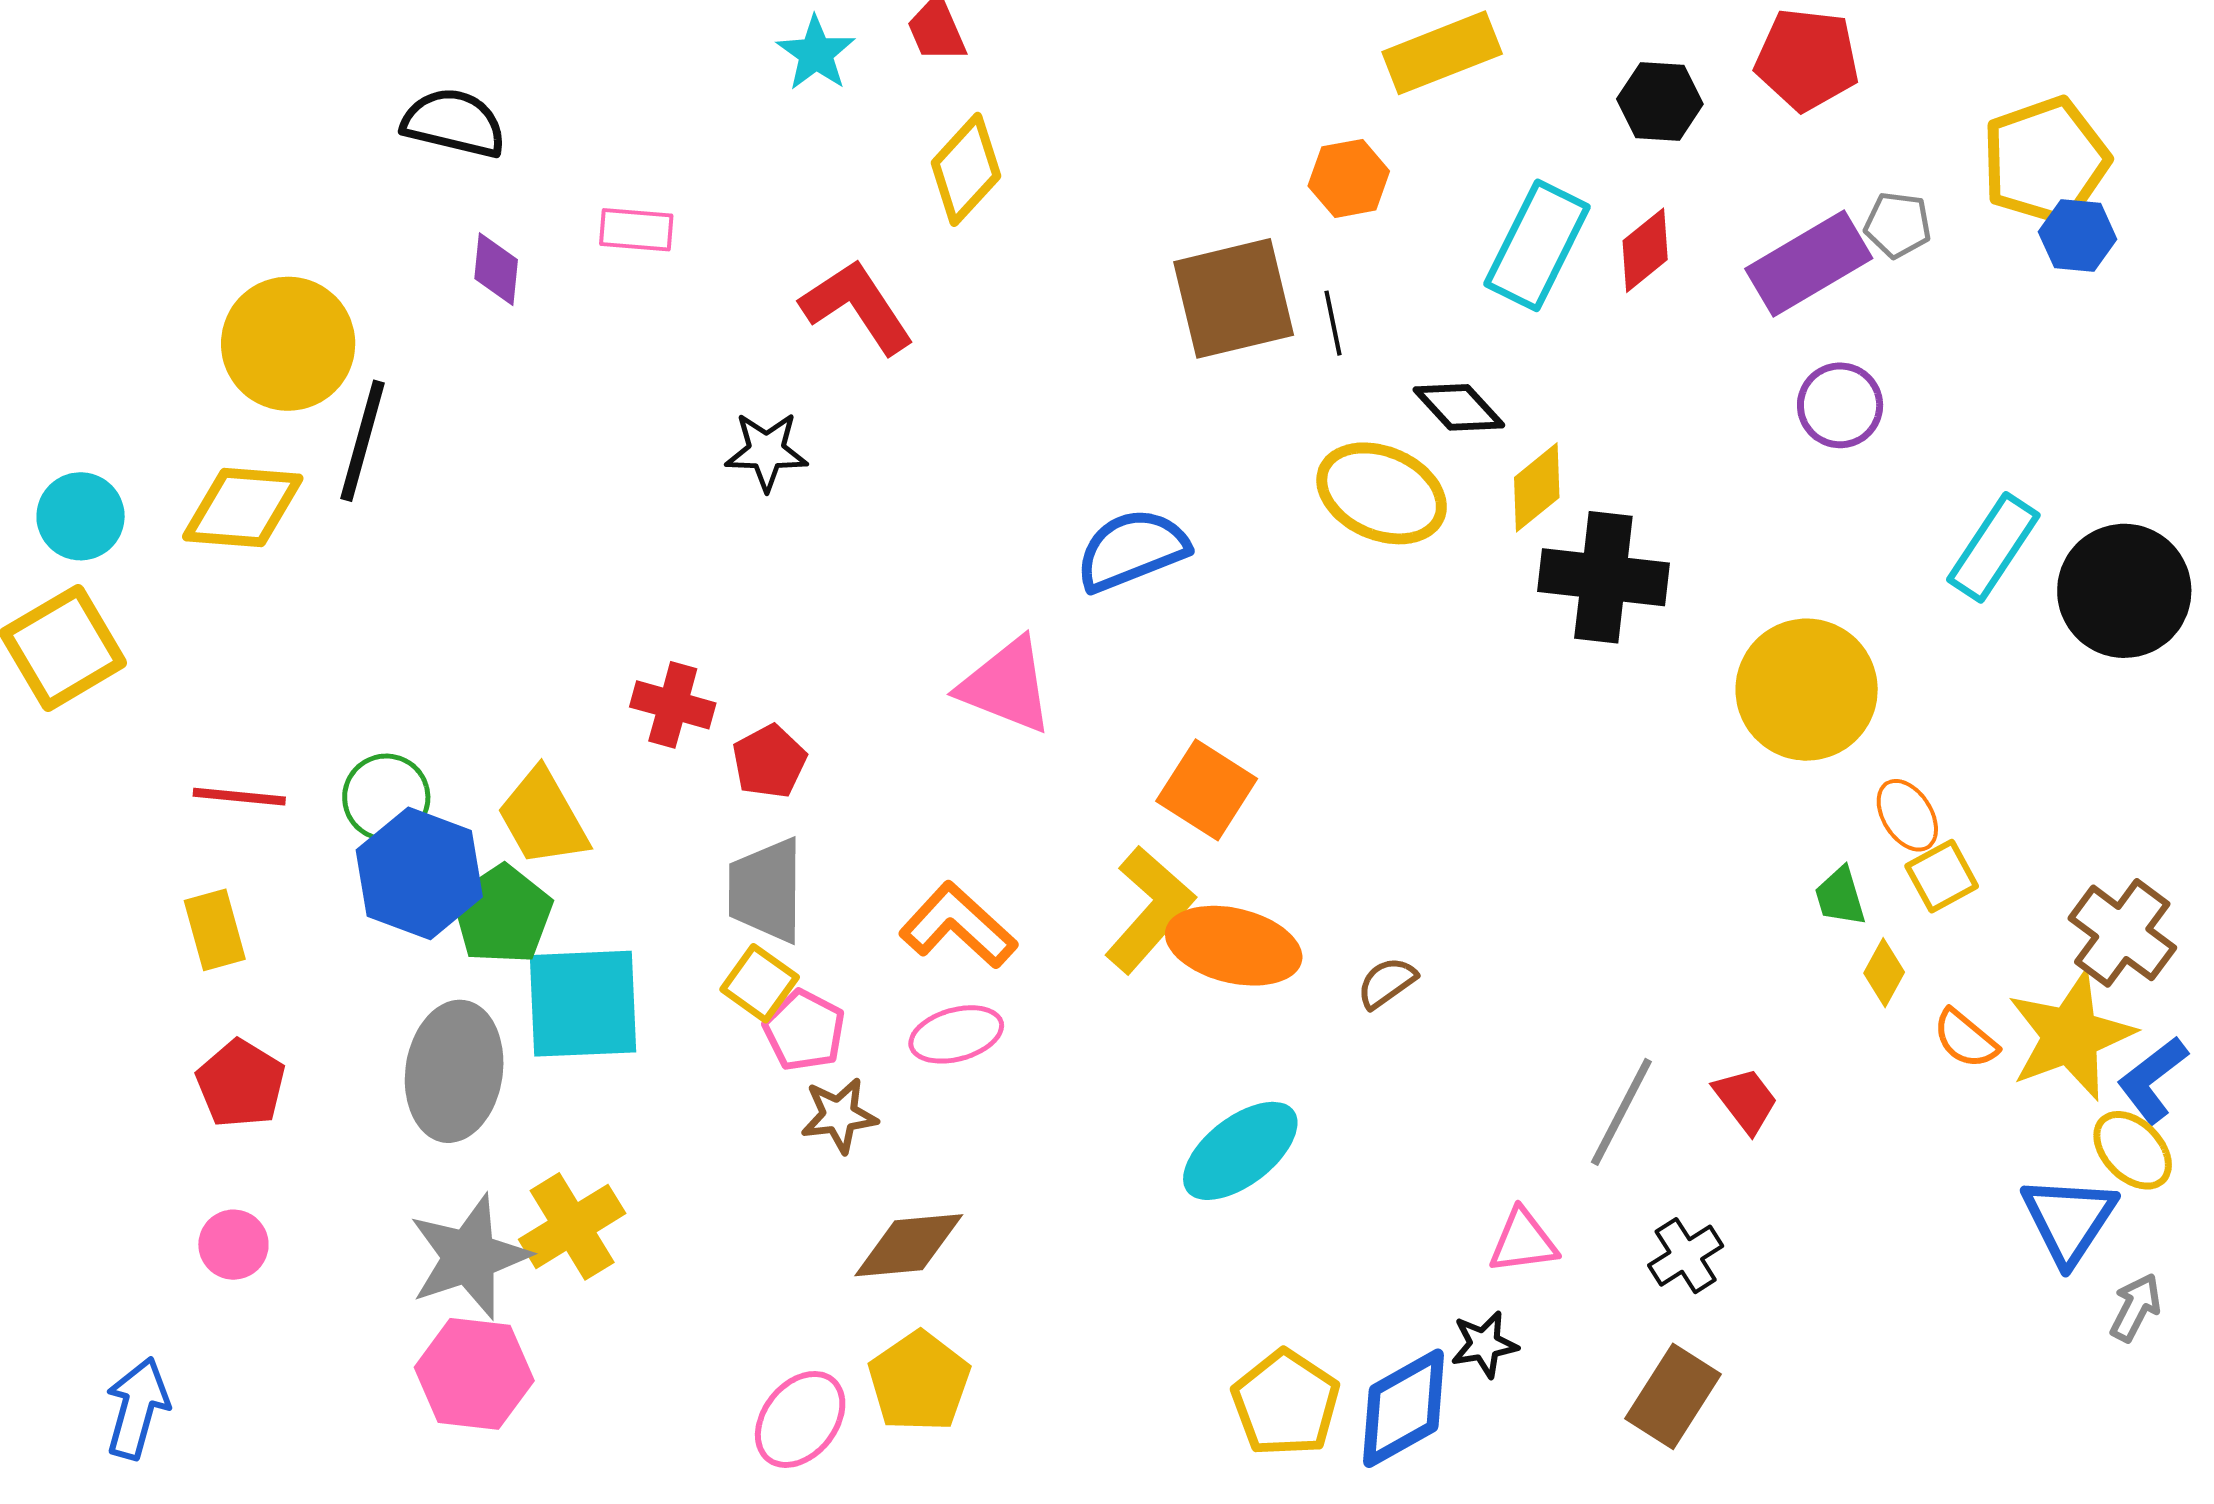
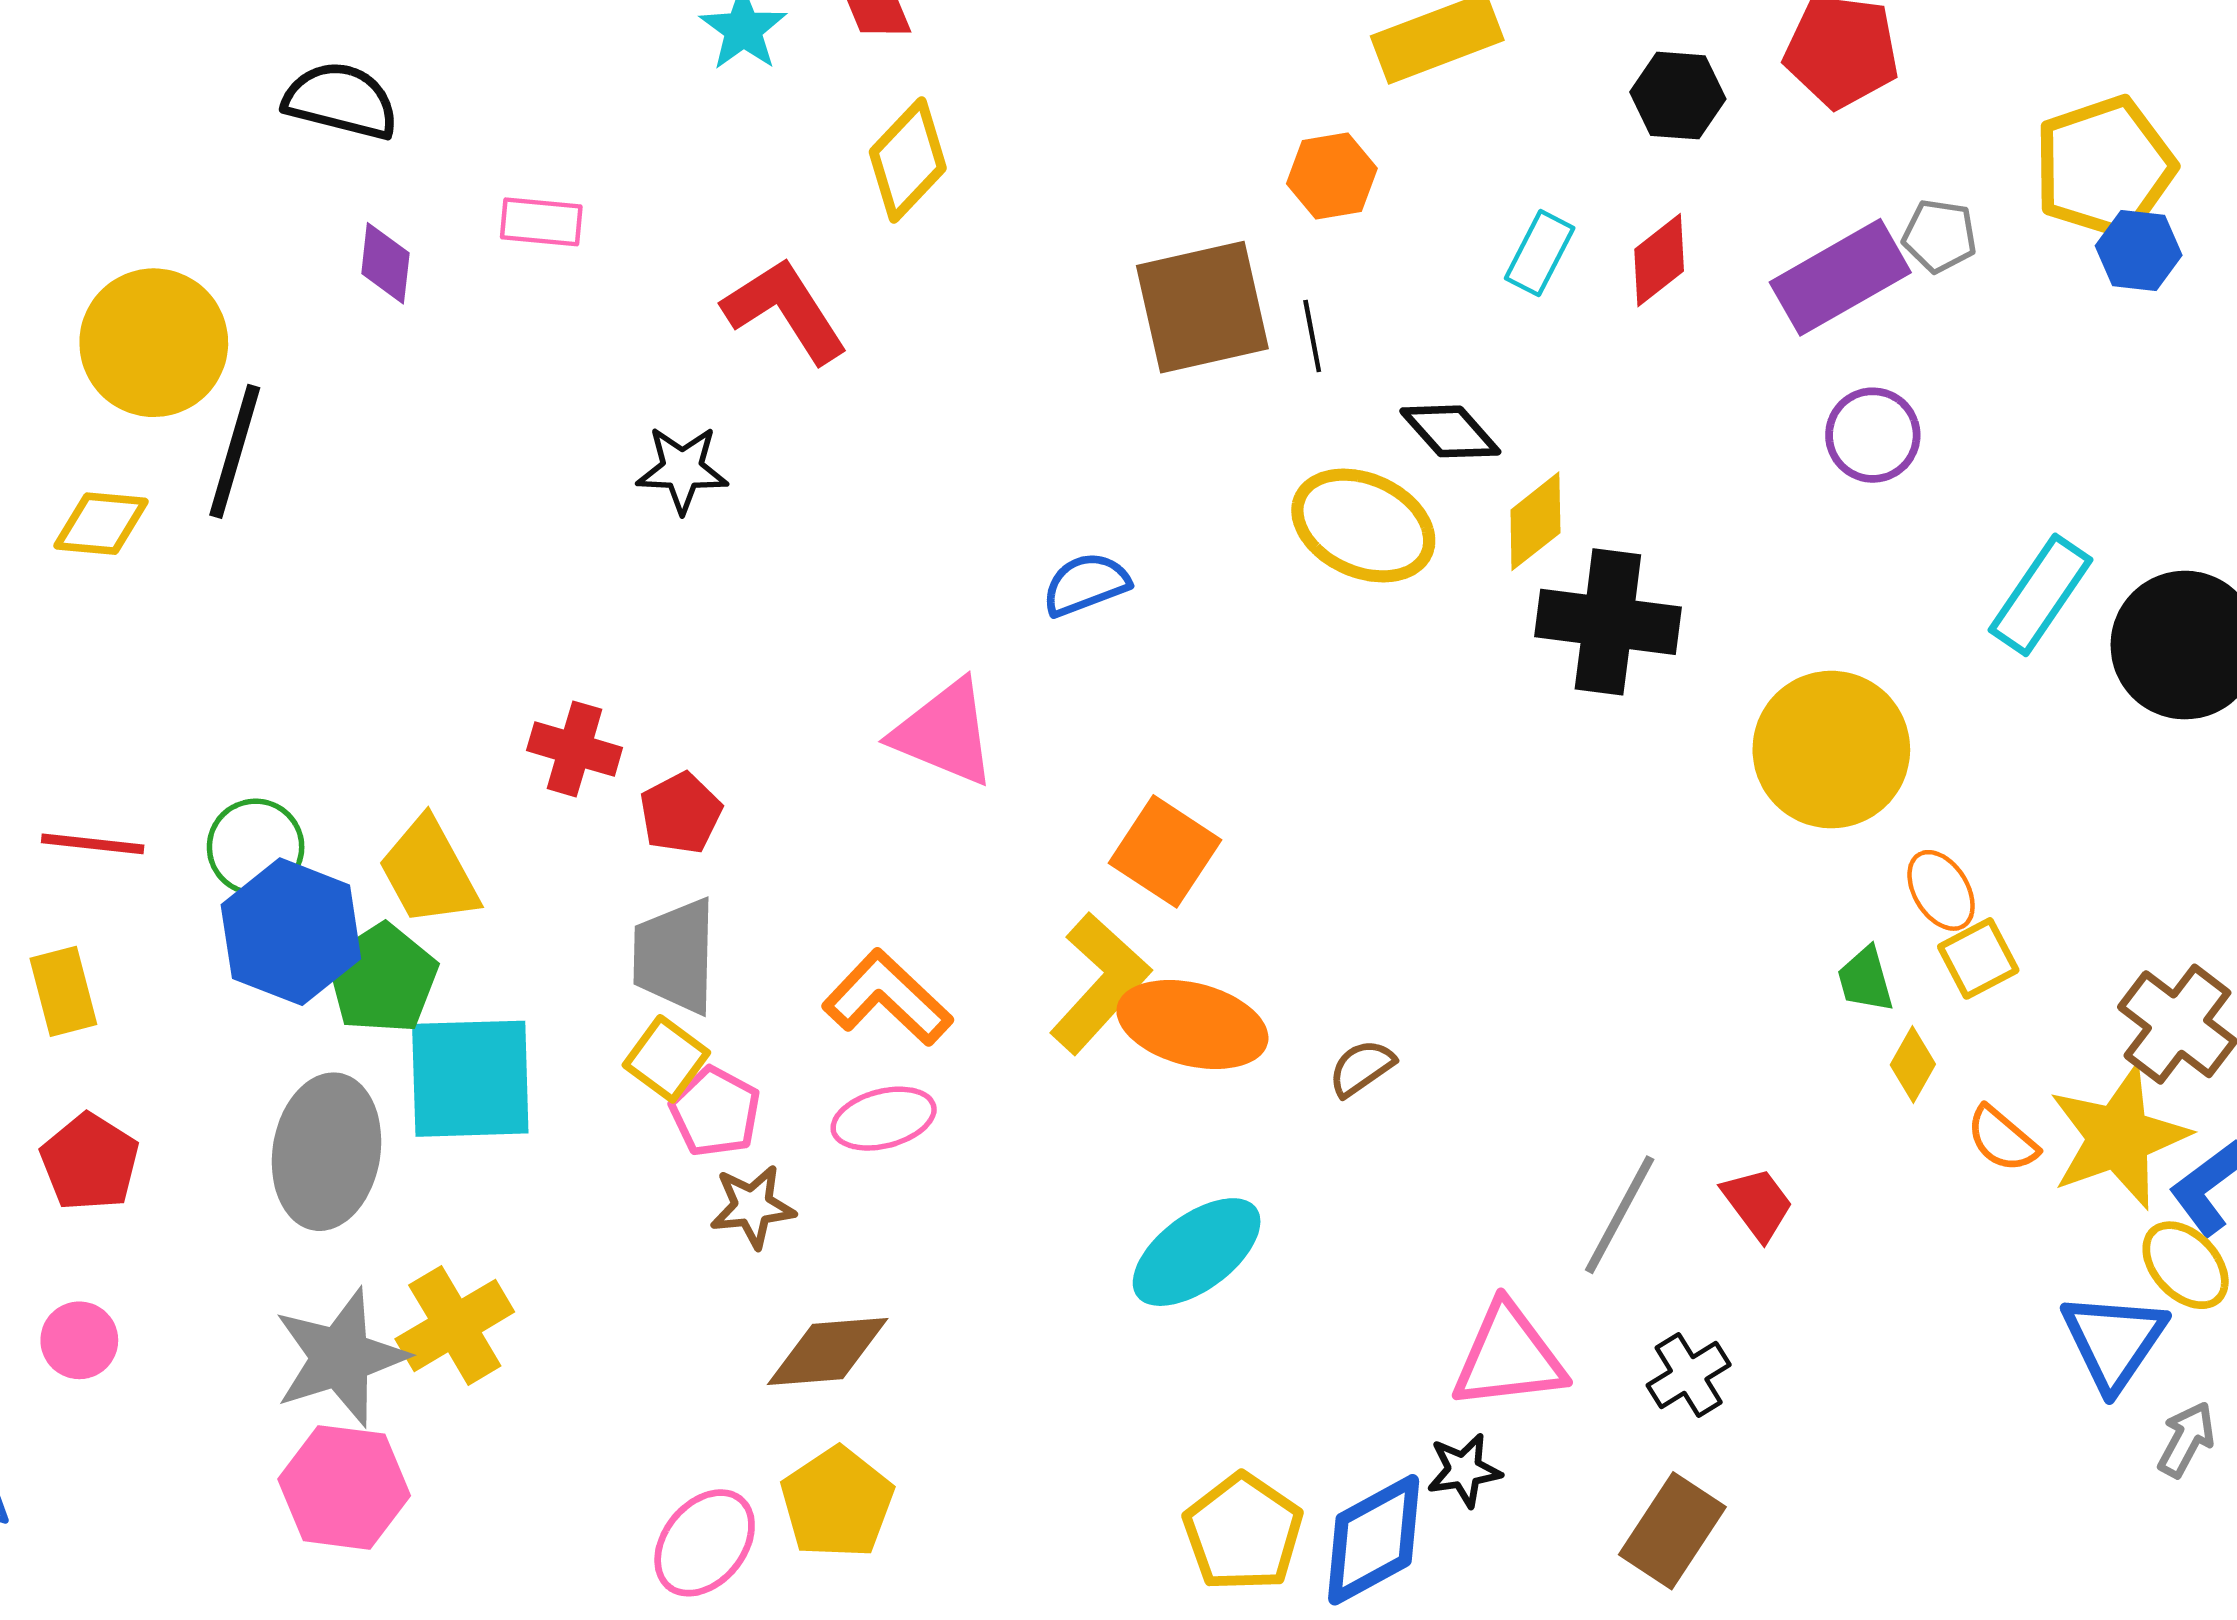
cyan rectangle: (1537, 245) -> (1540, 253), size x0.6
yellow diamond: (243, 508) -> (101, 524), size x0.7
blue semicircle: (1132, 550) -> (1086, 584), size x0.7
pink triangle: (1523, 1241) -> (1509, 1357), size x1.5

